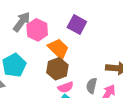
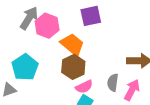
purple square: (77, 24) -> (91, 16), turned -36

